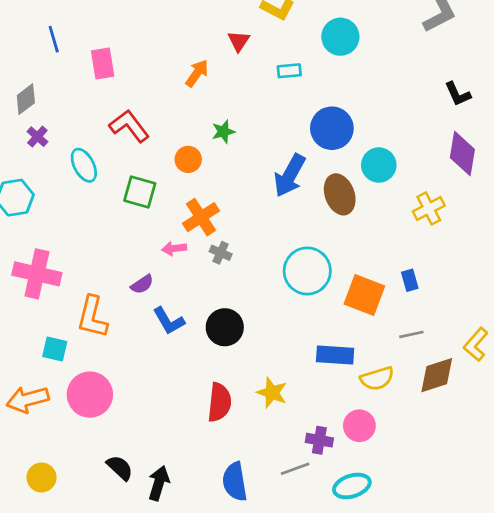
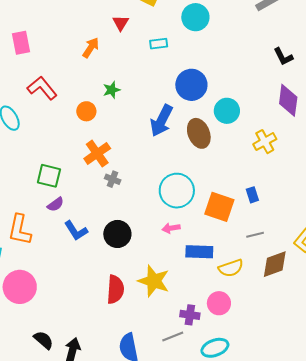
green square: (140, 192) -> (49, 176), moved
pink arrow: (174, 249) -> (171, 228), moved
yellow star: (272, 393) -> (154, 281), size x1.4

